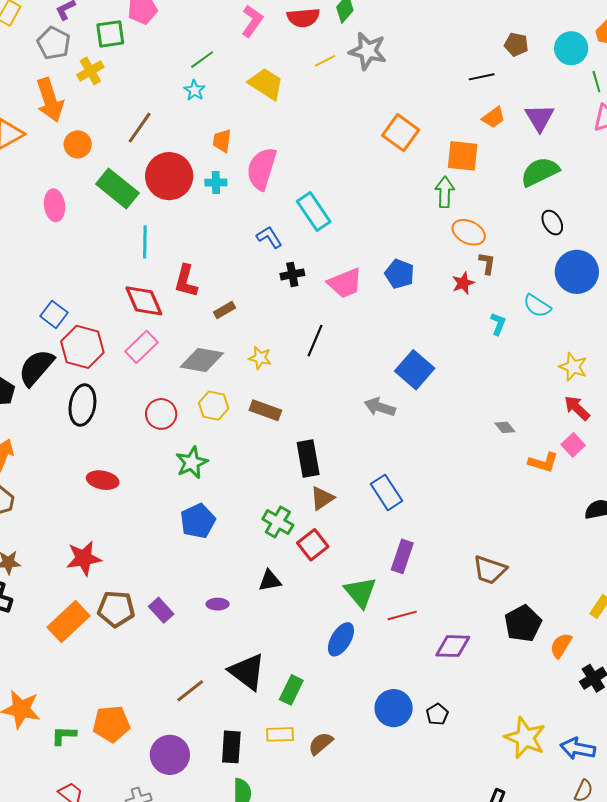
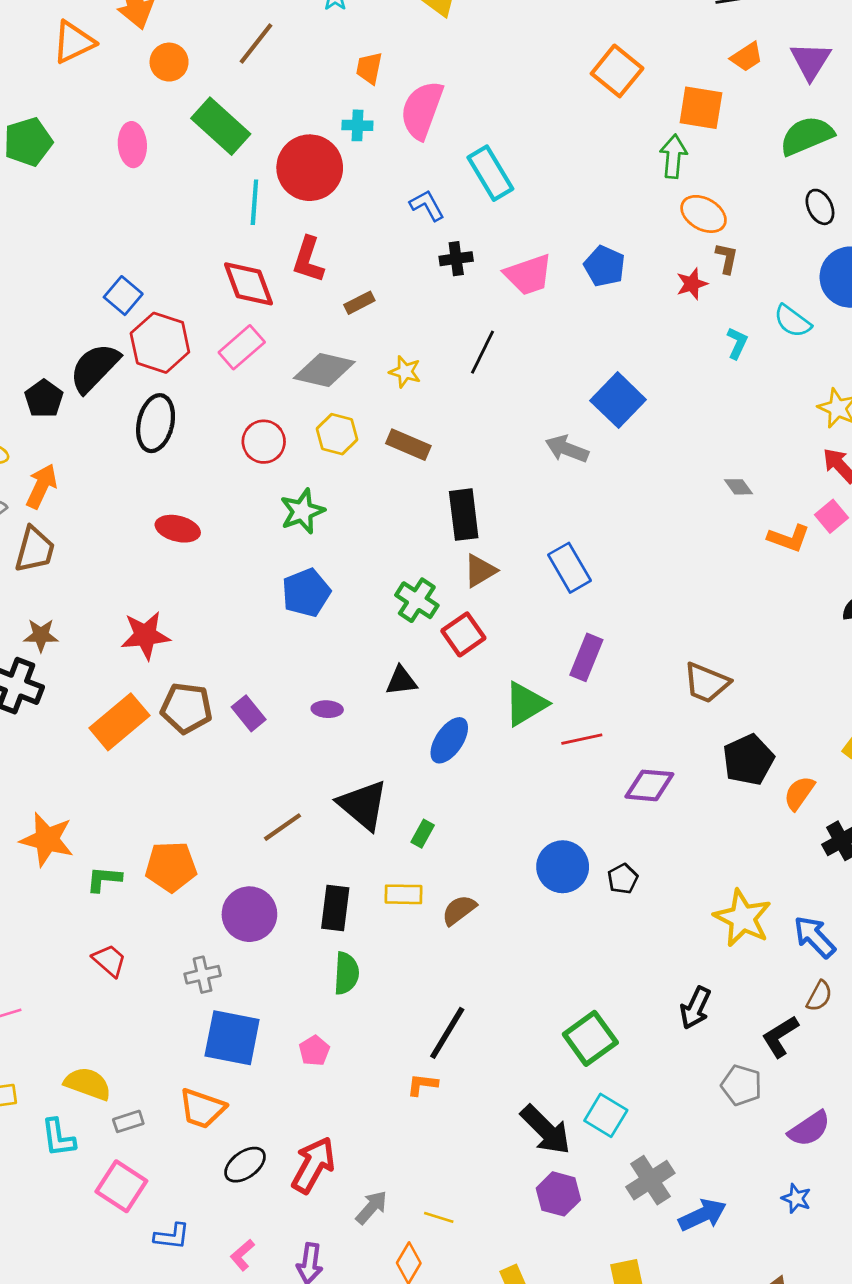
red circle: (169, 176) -> (310, 168), moved
green triangle: (360, 592) -> (526, 704), turned 36
blue ellipse: (341, 639) -> (449, 740), moved
green rectangle: (291, 690) -> (423, 834), size x0.7
blue arrow: (578, 748) -> (814, 937), turned 32

